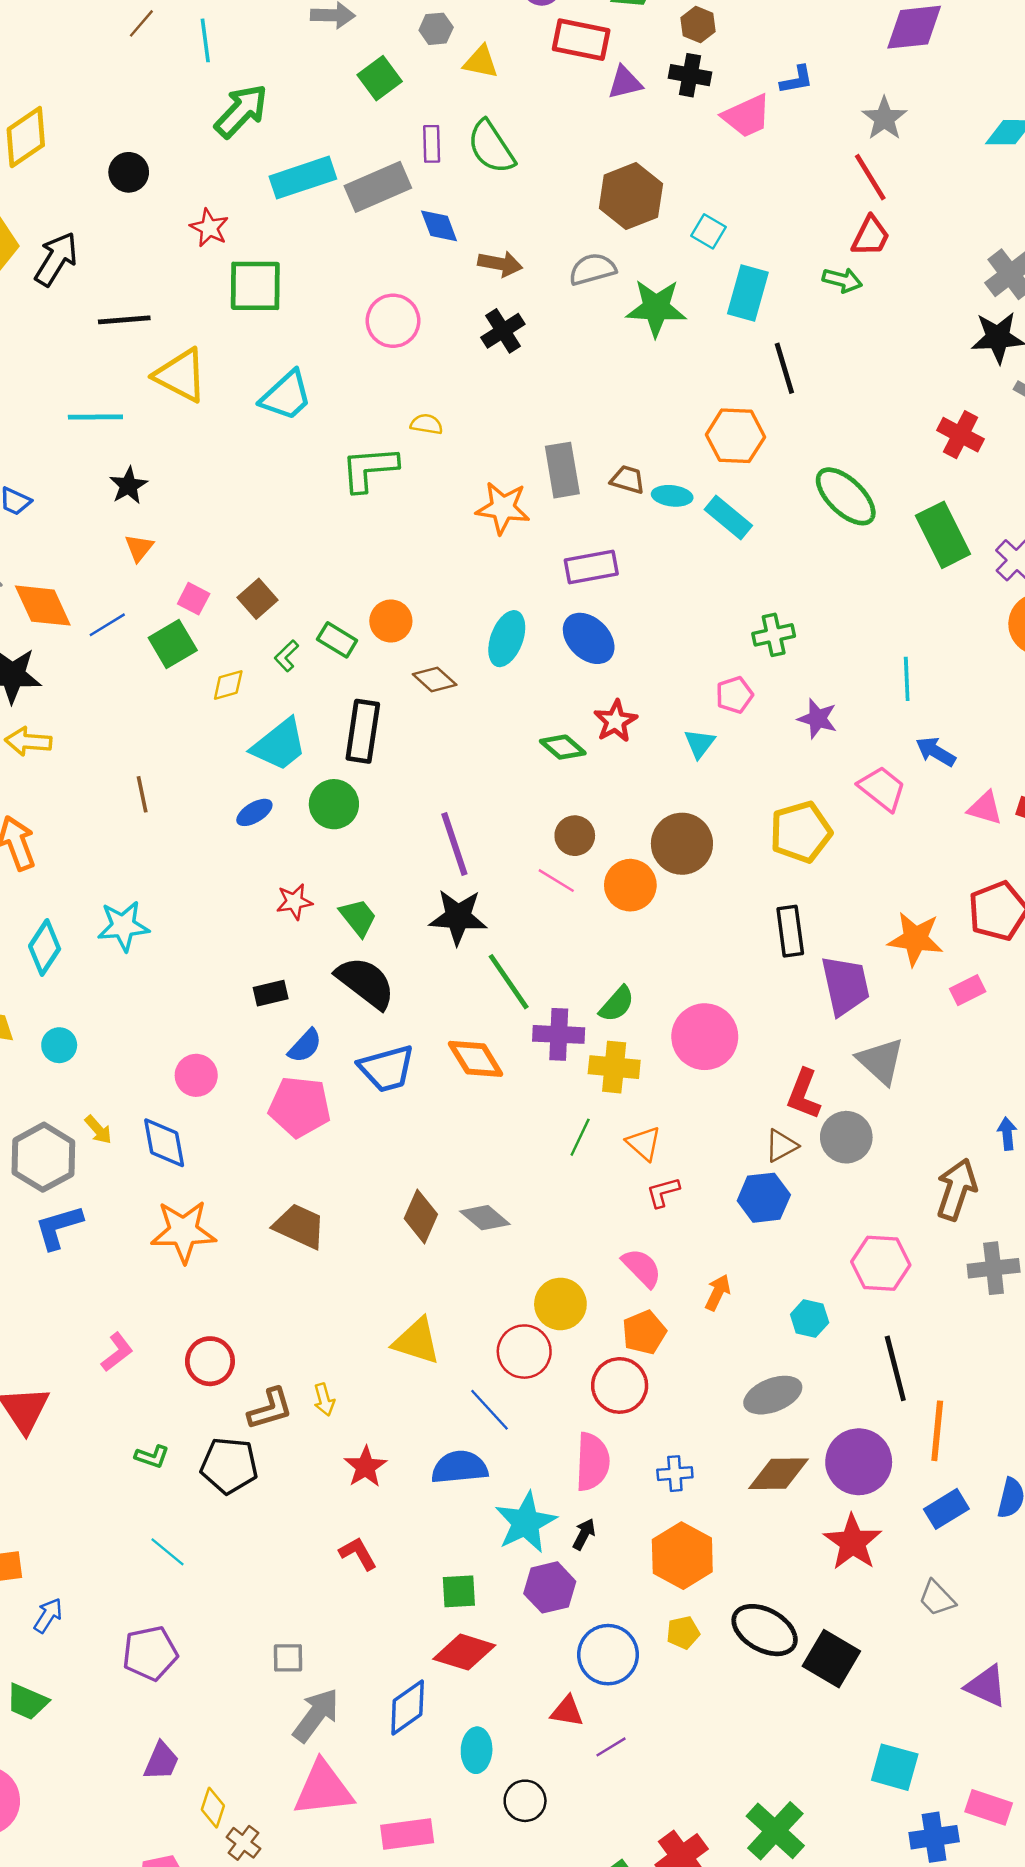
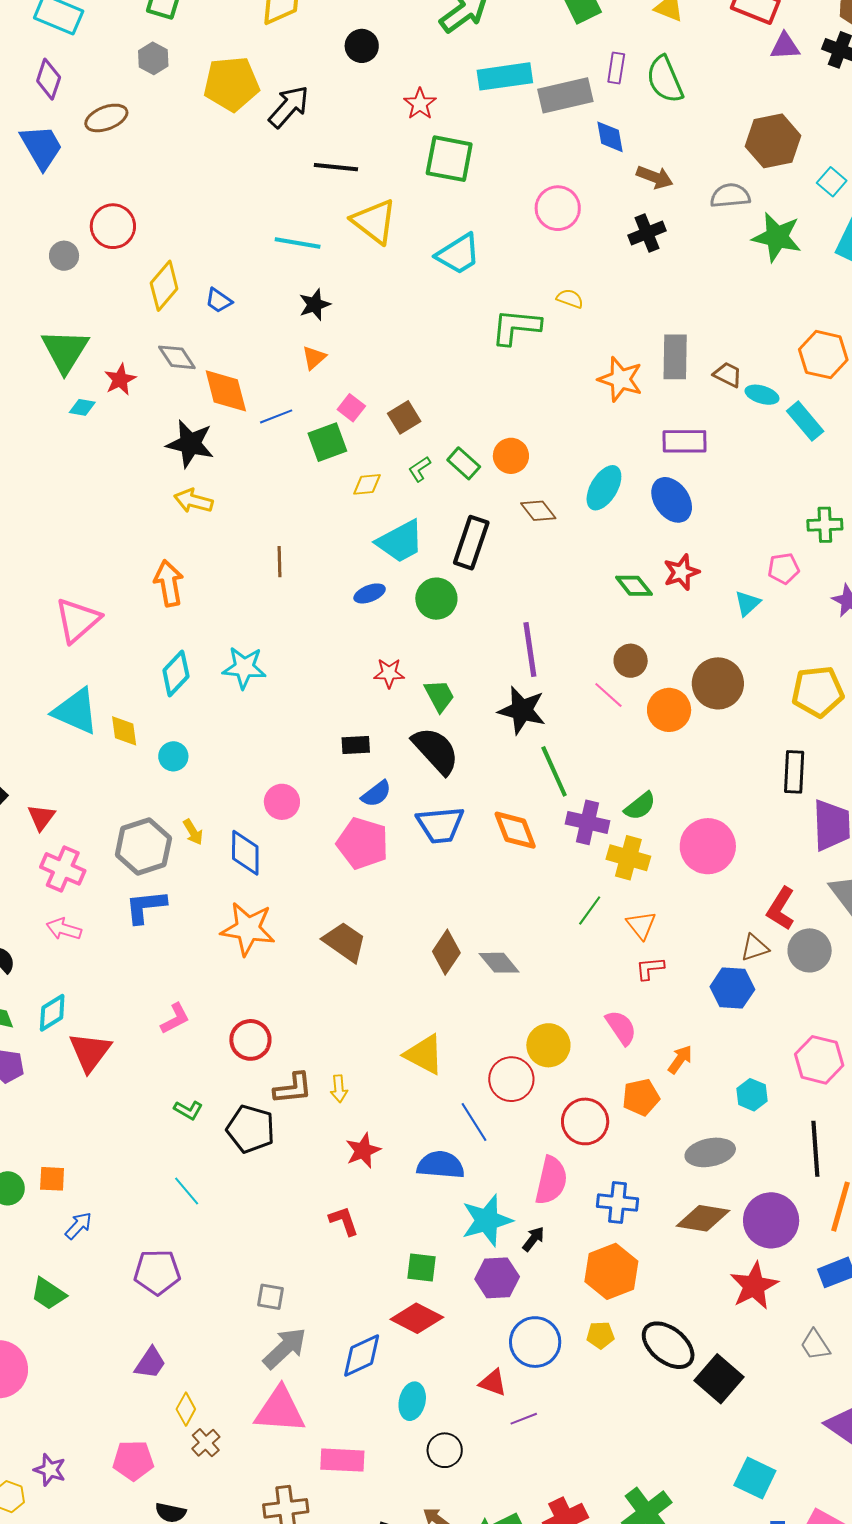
orange pentagon: (644, 1332) -> (641, 1097), moved
blue cross: (675, 1474) -> (618, 1203), size x1.4

